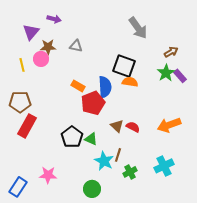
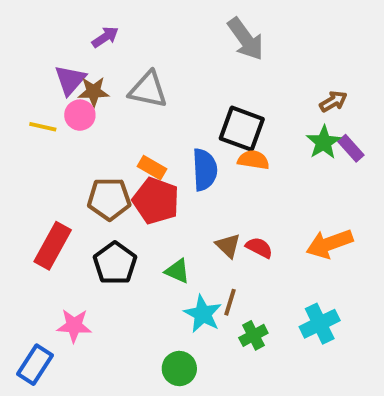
purple arrow: (54, 19) -> (105, 37), turned -48
gray arrow: (138, 28) -> (246, 39), moved
purple triangle: (31, 32) -> (70, 80), moved
gray triangle: (76, 46) -> (148, 90), size x1.5
yellow line: (22, 65) -> (43, 127), turned -64
brown pentagon: (20, 102) -> (109, 199), moved
red pentagon: (93, 103) -> (156, 201), moved, turned -30
black pentagon: (72, 137) -> (115, 263), moved
pink star: (48, 175) -> (74, 326), moved

